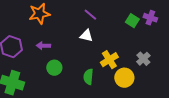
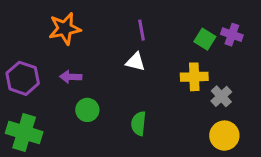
purple line: (90, 15) -> (142, 30), turned 40
yellow cross: (109, 60) -> (194, 77), moved, turned 30
yellow circle: (124, 78) -> (224, 136), moved

